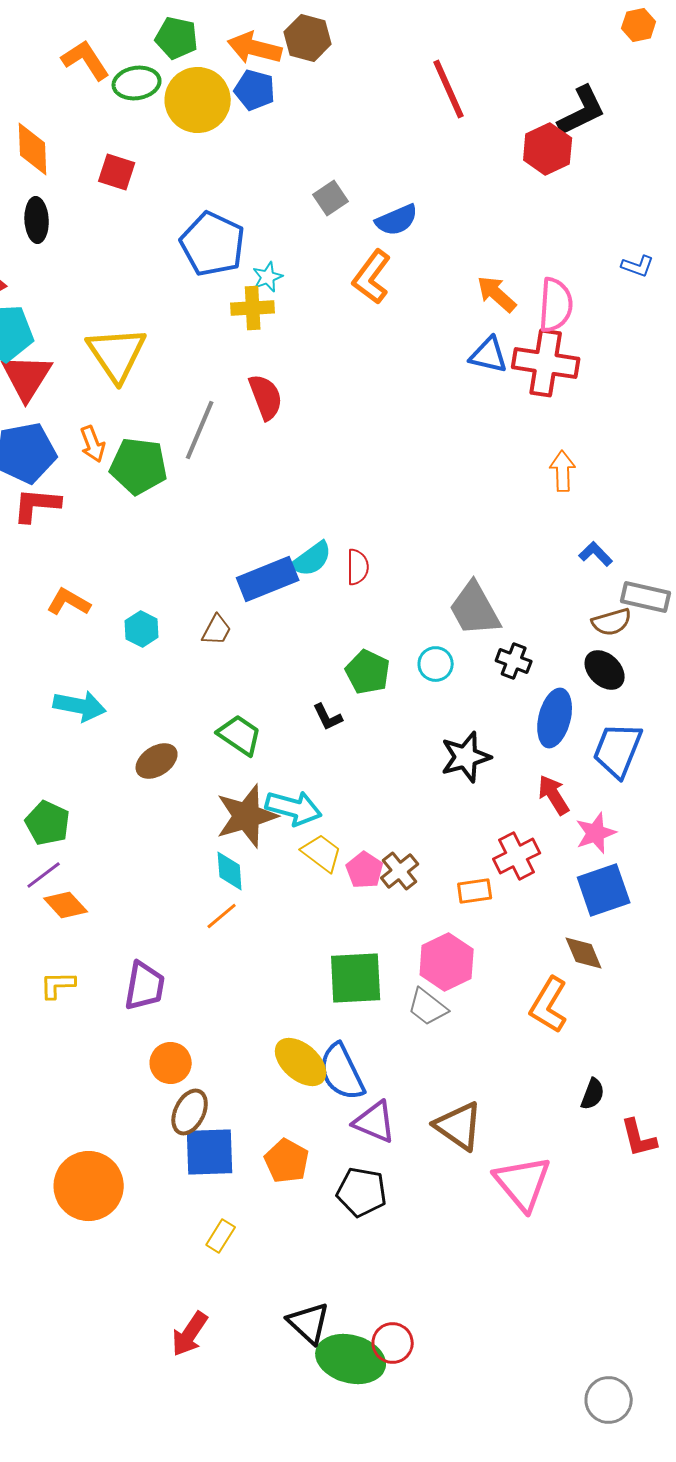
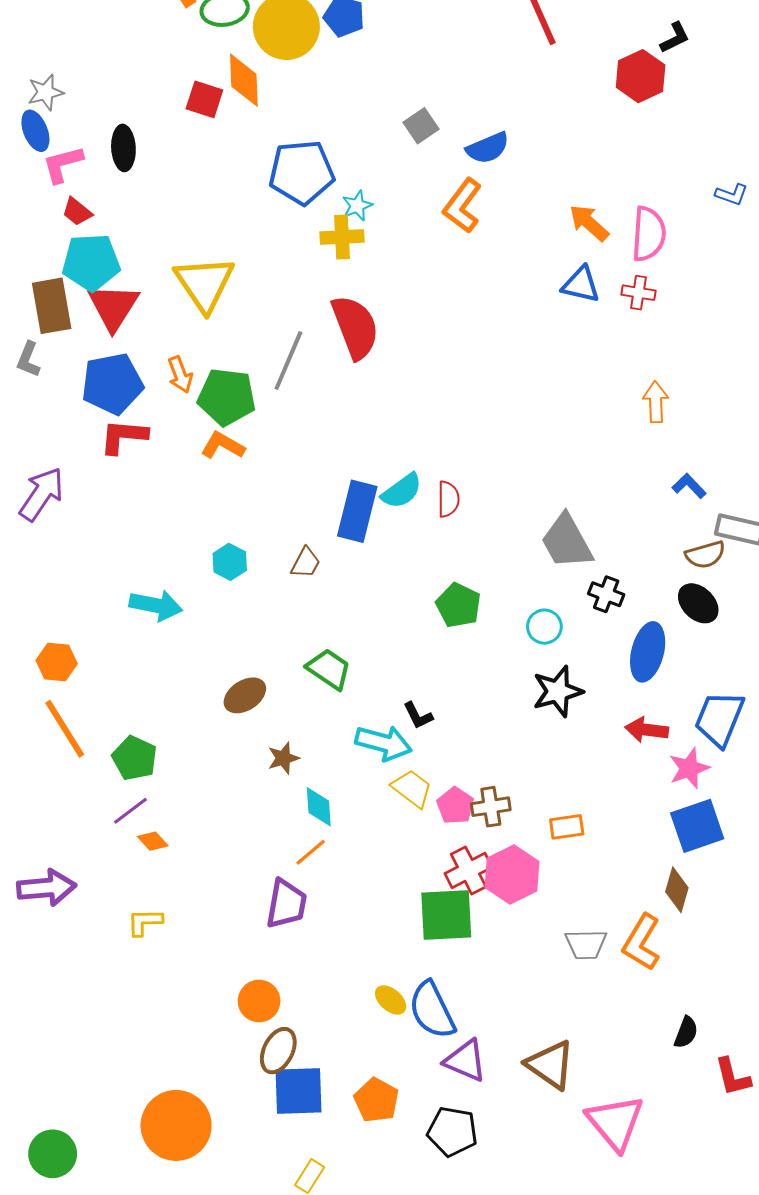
black L-shape: (582, 111) -> (675, 38), size x0.6
orange diamond: (33, 149) -> (244, 80), moved
blue pentagon: (213, 244) -> (302, 172), turned -30
red cross: (546, 363) -> (639, 293), size x0.5
red semicircle: (266, 397) -> (355, 327), size x1.4
blue rectangle: (268, 579) -> (357, 511), turned -54
orange L-shape: (69, 602) -> (223, 445), moved
cyan circle: (436, 664) -> (544, 627), moved
cyan arrow: (80, 706) -> (156, 605), moved
black L-shape: (328, 717) -> (418, 716), moved
blue trapezoid: (618, 750) -> (719, 719), moved
red arrow: (554, 795) -> (647, 730), turned -51
brown star: (247, 816) -> (283, 758), moved, size x0.5
red cross: (517, 856) -> (469, 870), moved
brown cross: (400, 871) -> (491, 807), turned 30
orange diamond: (66, 905) -> (153, 841), size x0.7
brown diamond: (584, 953) -> (677, 890), turned 39
pink hexagon: (447, 962) -> (512, 875), moved
purple trapezoid: (145, 986) -> (286, 904), moved
gray trapezoid: (428, 1007) -> (586, 944), moved, turned -39
yellow ellipse: (301, 1062) -> (391, 1000), size x0.6

